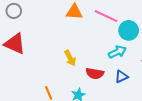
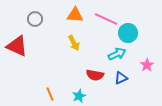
gray circle: (14, 11) -> (35, 19), moved
yellow arrow: (70, 58) -> (74, 43), moved

